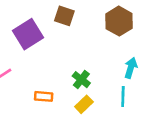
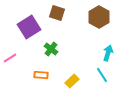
green cross: (81, 80) -> (51, 49), moved
cyan line: (123, 96) -> (102, 75), turned -35

